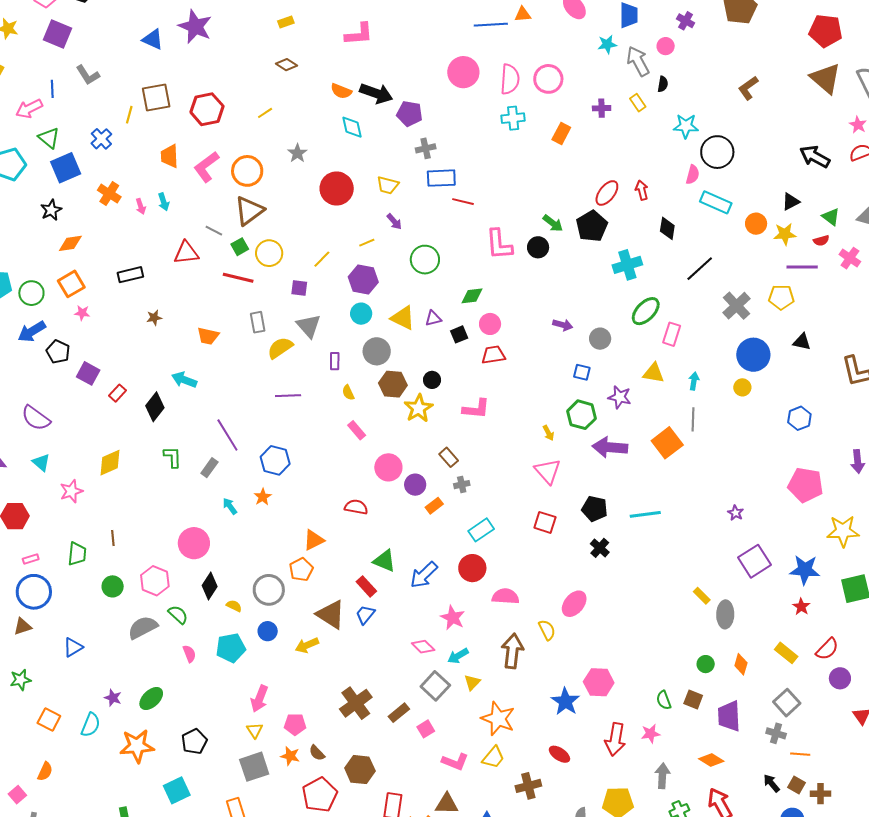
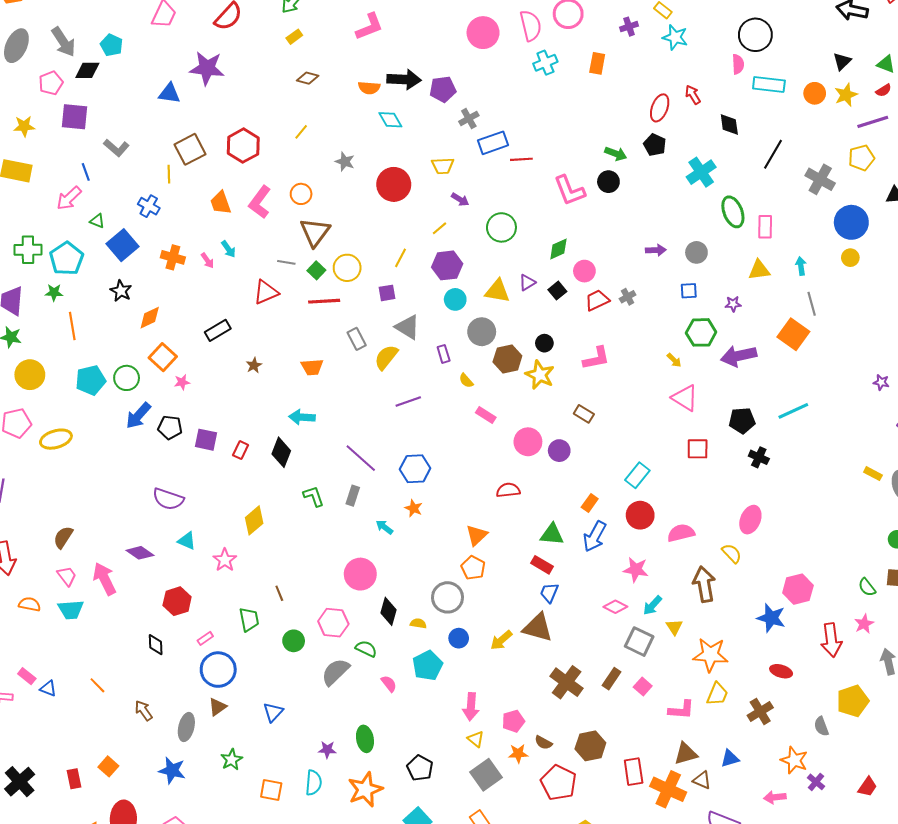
cyan star: (686, 126) -> (675, 37), moved, turned 30
green triangle: (49, 138) -> (97, 221), size x0.7
orange circle: (247, 171) -> (301, 194), size x0.7
black pentagon: (592, 226) -> (655, 145), size x0.7
green ellipse: (646, 311) -> (733, 212), turned -48
purple star: (620, 397) -> (733, 304), size x0.7
gray cross: (462, 485) -> (628, 297), moved
orange rectangle: (434, 506) -> (590, 503), moved
brown triangle: (331, 614) -> (538, 628), moved
green ellipse: (151, 699) -> (365, 739), turned -40

